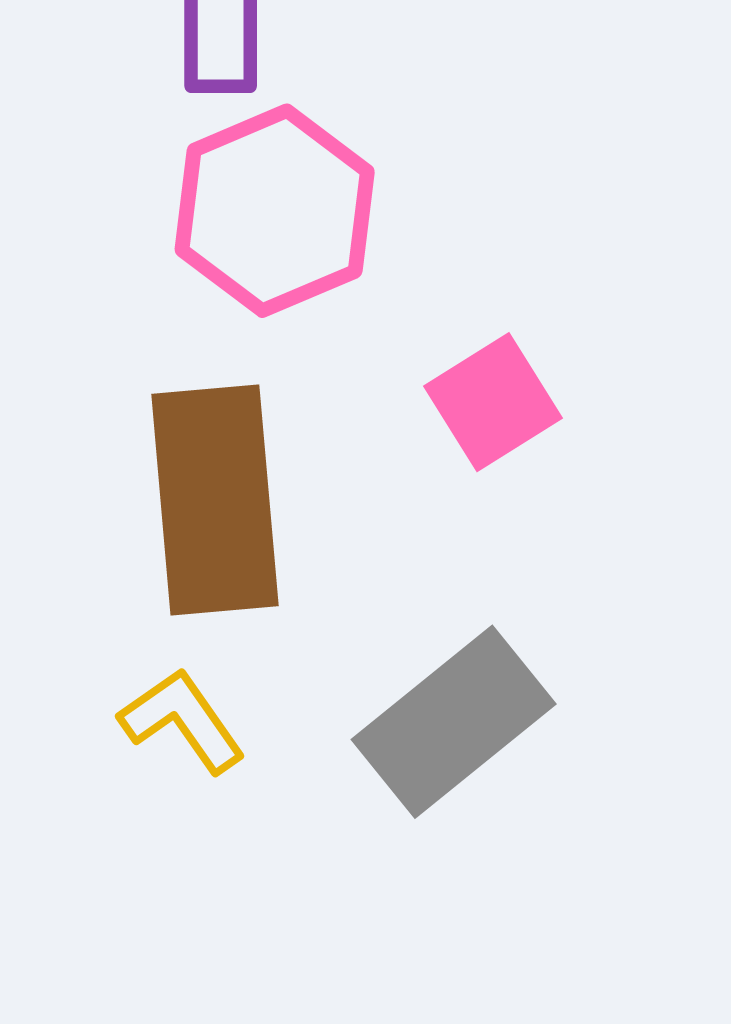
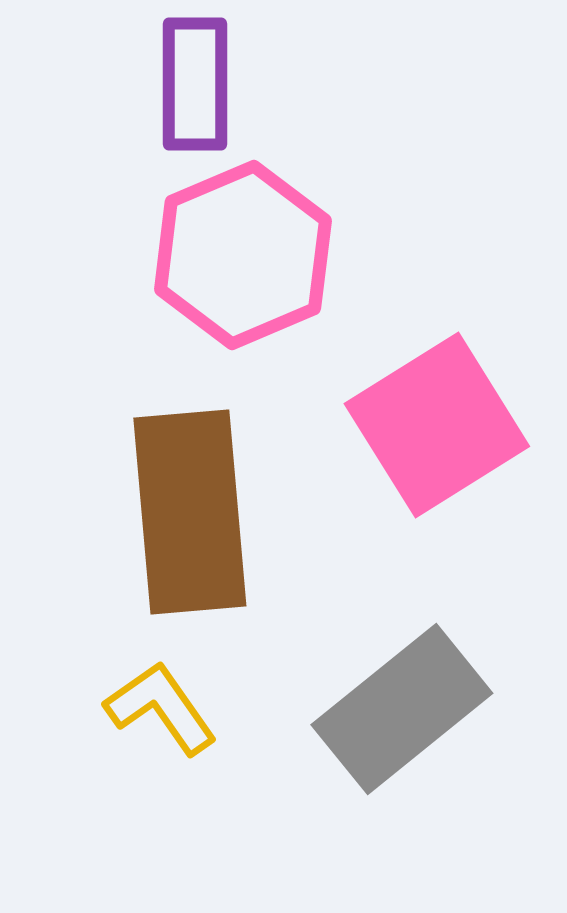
pink square: (493, 402) -> (437, 425), size x1.5

